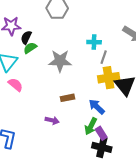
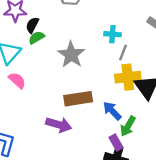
gray star: (60, 61) -> (71, 55), turned 30
brown rectangle: (67, 98) -> (78, 99), size x1.6
purple arrow: (52, 120) -> (59, 125), size x1.5
green arrow: (91, 126) -> (128, 126), moved

